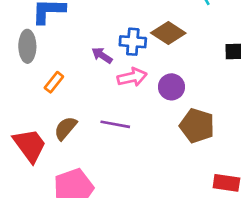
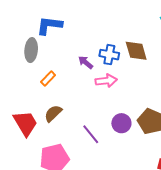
brown diamond: (168, 33) -> (136, 51), turned 35
purple circle: (171, 87) -> (121, 123), moved
purple line: (115, 124) -> (91, 134), moved, turned 35

